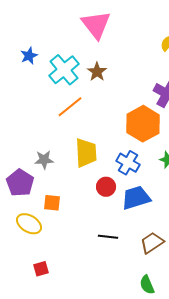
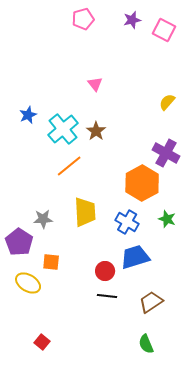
pink triangle: (96, 25) -> (95, 84), size x0.5
red circle: (106, 187) -> (105, 271), moved
red square: (41, 269) -> (42, 342), moved, turned -35

